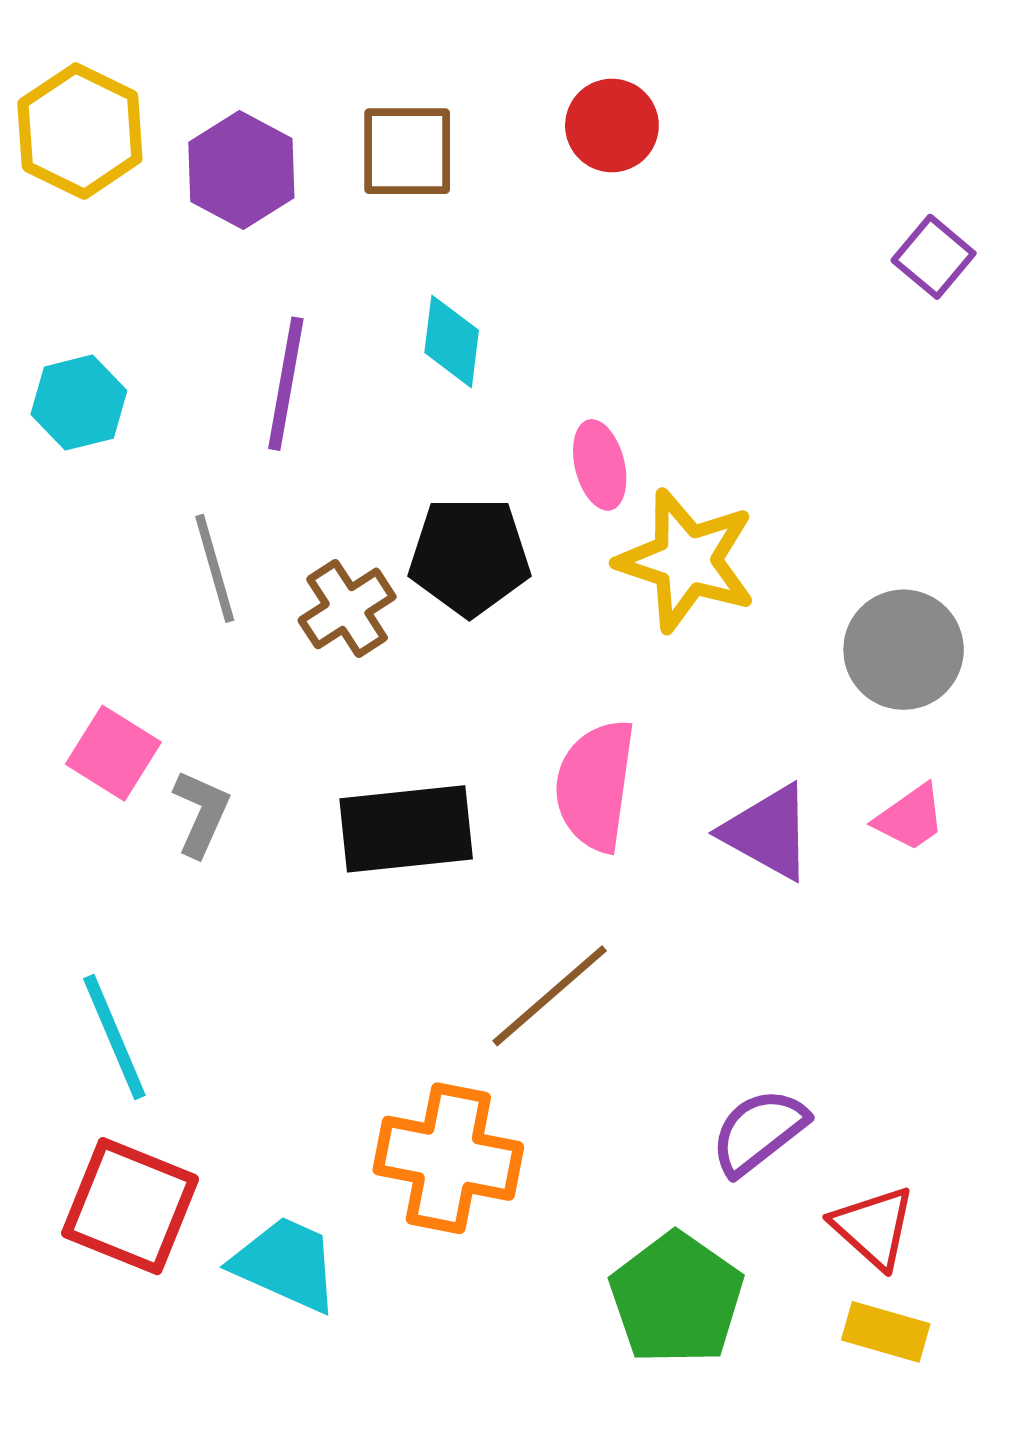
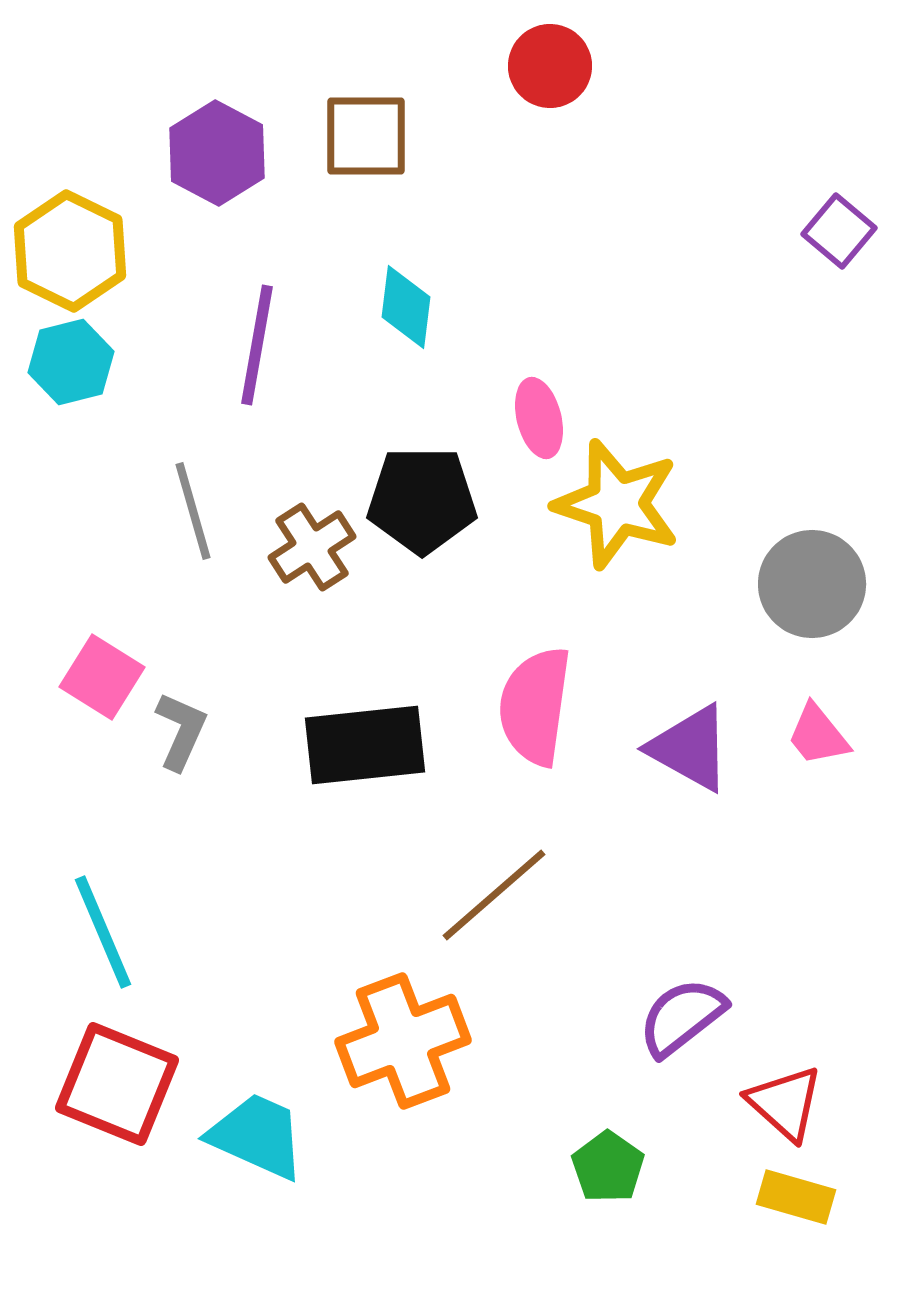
red circle: (612, 125) -> (550, 66), moved
yellow hexagon: (80, 131) -> (70, 251), moved
pink trapezoid: (910, 818) -> (818, 735), turned 86
orange cross: (448, 1158) -> (403, 1041), turned -32
green pentagon: (676, 1298) -> (608, 1167), size x0.6

